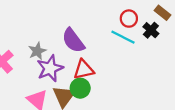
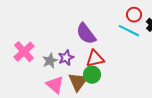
gray star: (37, 51) -> (50, 61), moved
purple star: (50, 68) -> (66, 58), size x0.7

